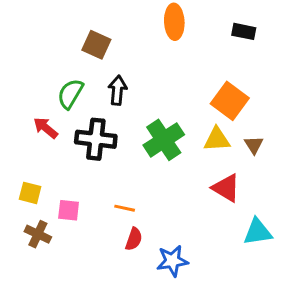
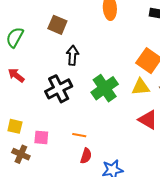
green semicircle: (70, 94) -> (15, 37), moved
red arrow: (46, 128) -> (16, 75), moved
black cross: (96, 139) -> (59, 89), turned -32

